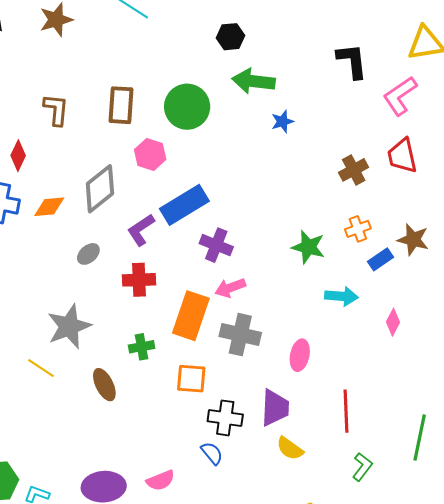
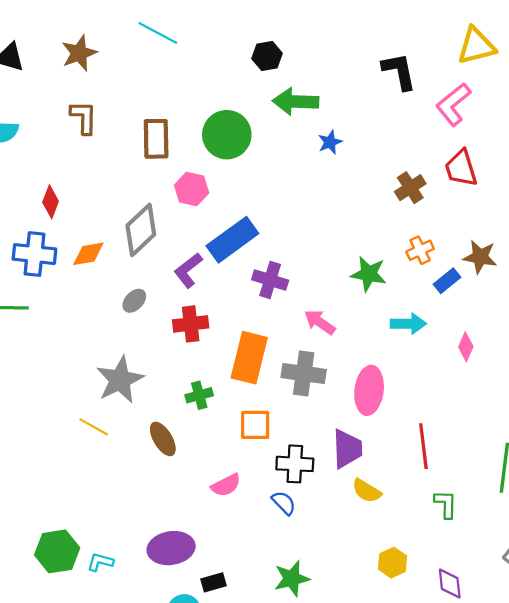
brown L-shape: (56, 110) -> (84, 117), moved
pink arrow: (230, 288) -> (320, 322), moved, turned 60
pink ellipse: (300, 355) -> (369, 390), size x1.4
green L-shape: (362, 467) -> (446, 504), turned -32
pink semicircle: (161, 480) -> (226, 485), moved

